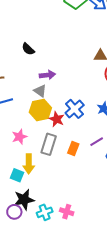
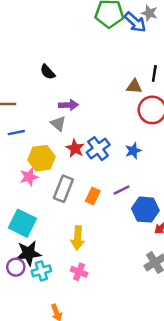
yellow hexagon: (40, 110) -> (42, 158), moved
red star: (57, 119) -> (75, 148), moved
yellow arrow: (29, 164) -> (78, 238), moved
cyan square: (17, 175) -> (22, 223), size x1.6
cyan cross: (45, 212) -> (41, 271), moved

